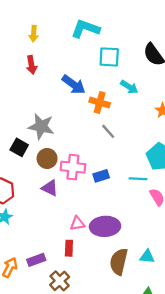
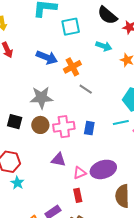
cyan arrow: (129, 87) -> (104, 46), moved
orange cross: (100, 102) -> (72, 67), turned -30
gray star: (41, 126) -> (41, 98), moved
blue rectangle: (101, 176) -> (89, 128), turned -48
purple triangle: (50, 188) -> (59, 160), moved

